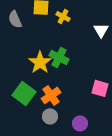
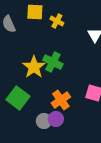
orange cross: (51, 95) -> (61, 100), moved
purple circle: (80, 123) -> (56, 119), moved

